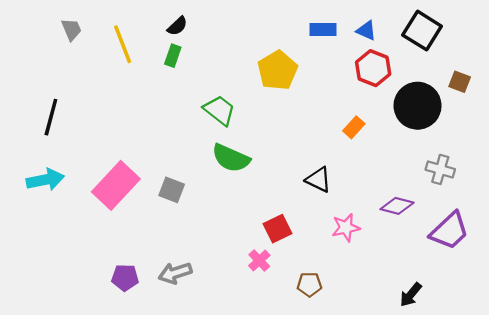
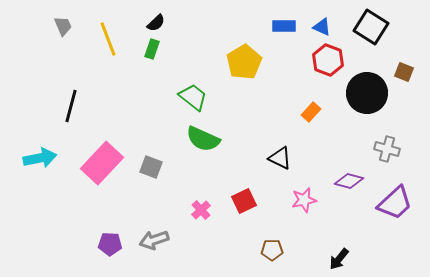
black line: (51, 117) -> (71, 106), moved
pink cross: (259, 261) -> (201, 210), moved
black arrow: (411, 295) -> (339, 259), moved

